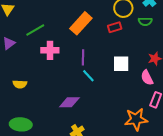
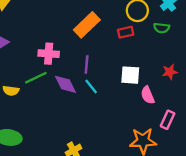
green line: (35, 30) -> (36, 78), moved
pink semicircle: (147, 78) -> (148, 95), moved
purple diamond: (69, 102) -> (65, 84), moved, turned 60

